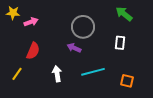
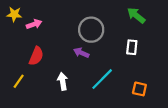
cyan line: (93, 72) -> (102, 79), turned -30

